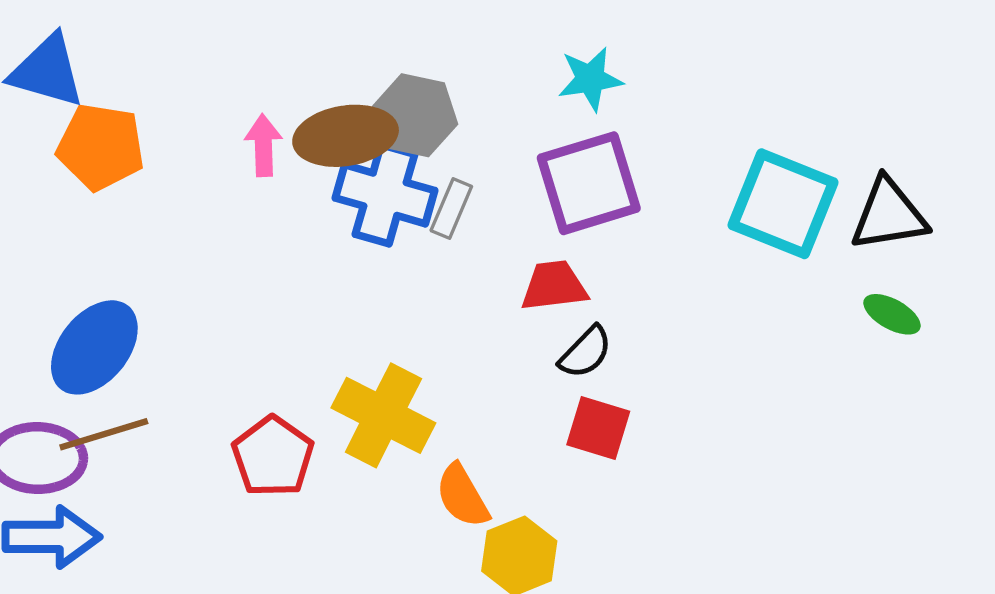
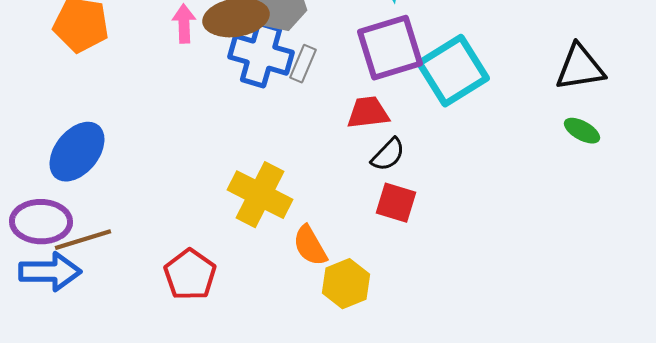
cyan square: (783, 204) -> (453, 71), moved, turned 36
brown line: (104, 434) -> (83, 240), moved
red pentagon: (273, 456) -> (190, 275), moved

